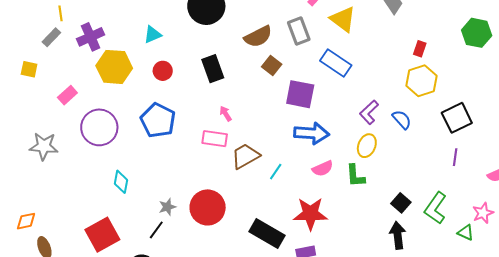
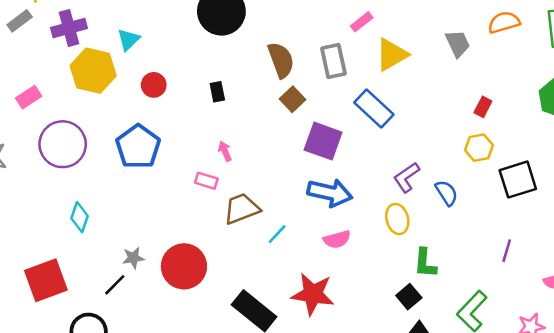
yellow triangle: (343, 19) -> (392, 55), turned 44
cyan triangle: (153, 35) -> (129, 40), moved, turned -30
brown semicircle: (258, 37) -> (281, 60), turned -92
black rectangle: (213, 69) -> (217, 92), size x0.6
yellow hexagon: (421, 81) -> (479, 148), size x0.7
black square: (457, 118) -> (518, 180), moved
pink rectangle: (215, 139) -> (206, 181), size x0.7
yellow ellipse: (367, 146) -> (397, 219), turned -45
green L-shape: (355, 176) -> (425, 263), moved
black square: (401, 203) -> (409, 297), moved

